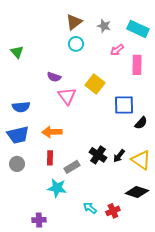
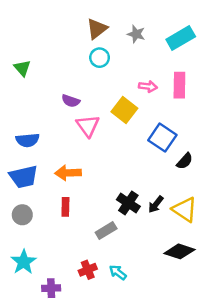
cyan rectangle: (138, 29) -> (181, 38), turned -55
pink arrow: (117, 50) -> (148, 86), moved, turned -136
blue square: (124, 105) -> (162, 138), turned 35
gray rectangle: (72, 167) -> (106, 230), moved
cyan star: (57, 188) -> (24, 262), moved, turned 30
red cross: (113, 211) -> (88, 270), moved

